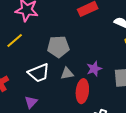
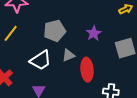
purple star: (94, 69) -> (94, 33), moved

